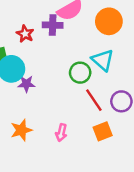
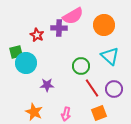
cyan triangle: (103, 60) -> (110, 56), moved
purple star: (26, 84) -> (47, 85), moved
orange star: (21, 130) -> (34, 112), turned -30

